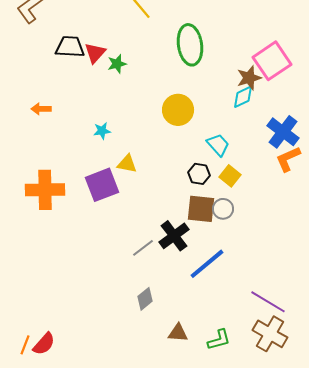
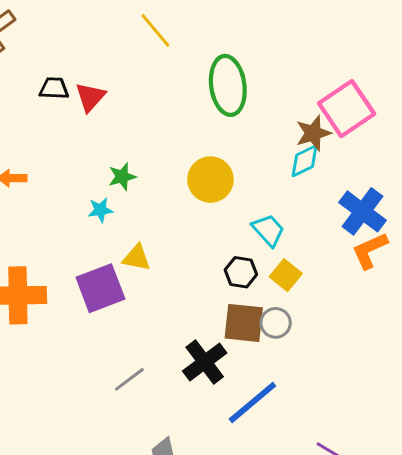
black trapezoid: (70, 47) -> (54, 88), size x0.7
green star: (117, 64) -> (122, 177), moved
gray line: (143, 248) -> (129, 379), moved

